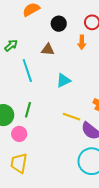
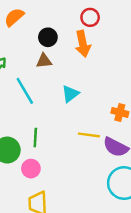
black circle: (59, 24) -> (48, 37), moved
orange arrow: (82, 42) -> (83, 44), size x1.5

